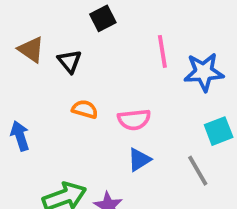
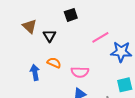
pink line: (162, 51) -> (100, 37), turned 60
blue arrow: (20, 136) -> (35, 72), moved

